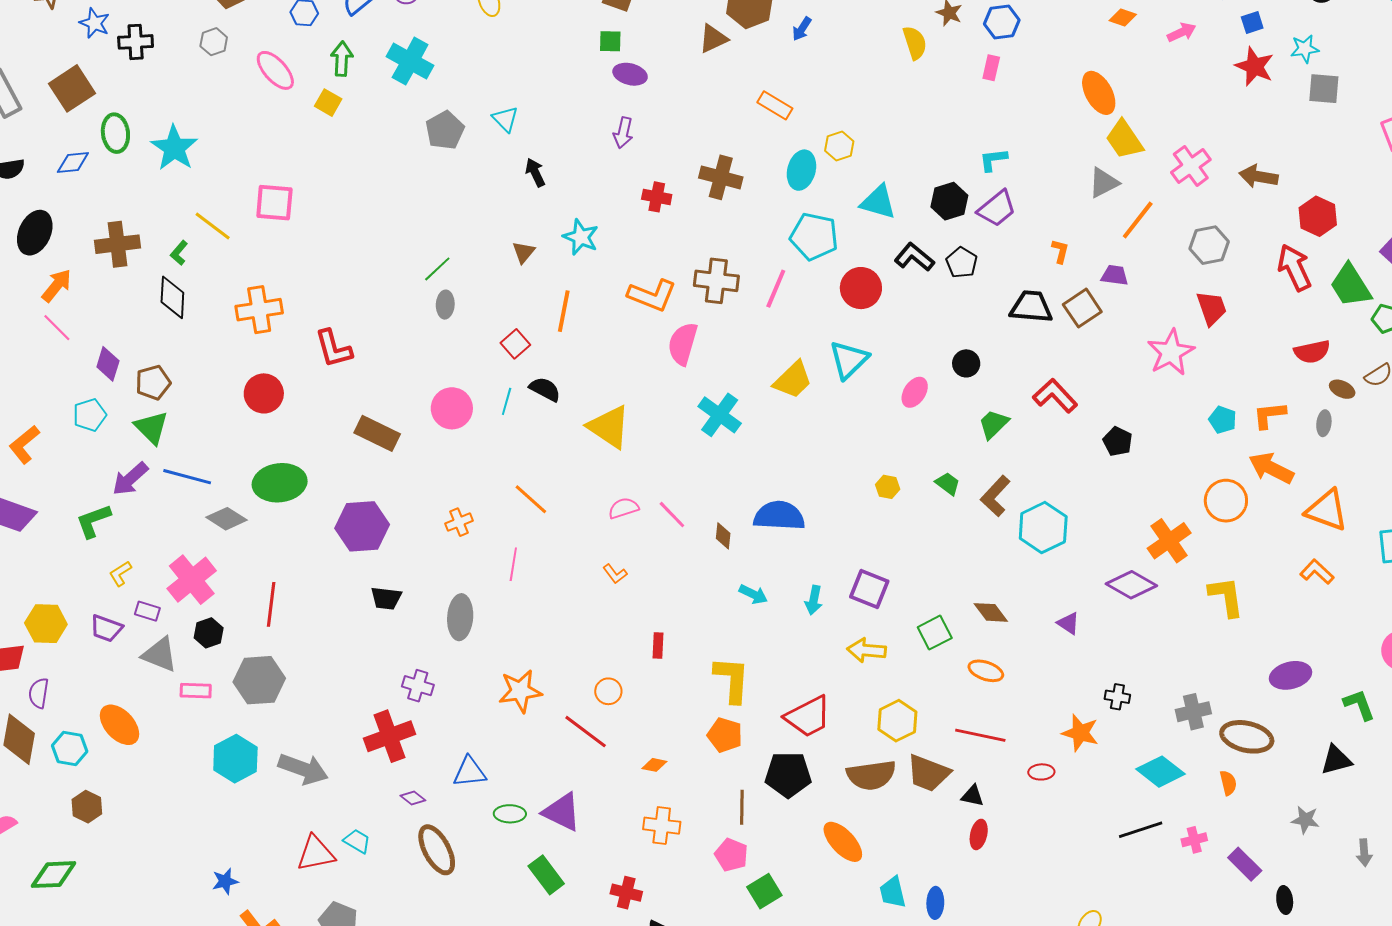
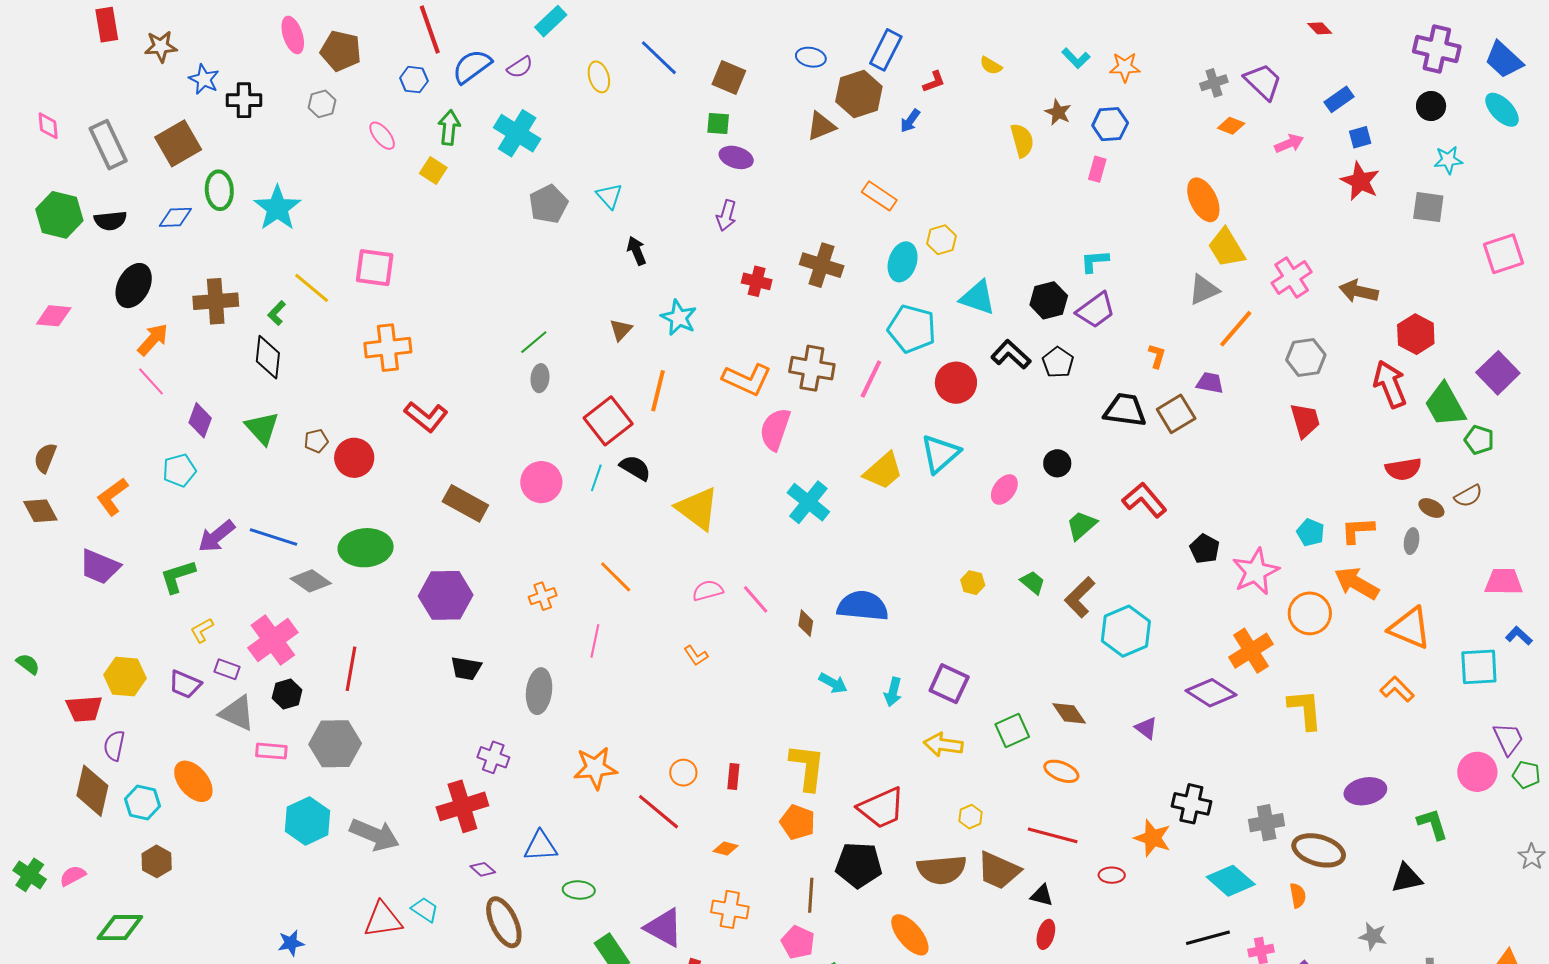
cyan star: (1305, 49) -> (1448, 160), moved
pink ellipse: (275, 70) -> (382, 136), size x0.7
orange cross: (259, 310) -> (388, 348), moved
red square: (515, 344) -> (608, 421), size x1.6
red L-shape: (333, 349) -> (426, 417), turned -39
pink star: (1171, 352) -> (1256, 572), moved
brown pentagon: (153, 382) -> (316, 441), moved, size x0.7
green triangle: (151, 428) -> (262, 428), moved
red rectangle: (658, 646) -> (733, 776), moved
black cross: (1117, 697) -> (1191, 804), size x1.5
yellow hexagon: (897, 721) -> (970, 817), size x0.6
purple triangle: (562, 812) -> (664, 928), moved

